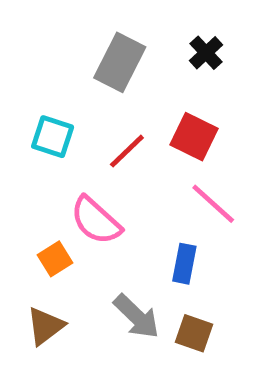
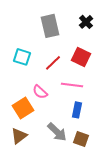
gray rectangle: (120, 62) -> (50, 26), turned -40
pink line: (213, 204) -> (72, 85), moved, turned -35
pink semicircle: (96, 221) -> (40, 92), size x0.7
orange square: (55, 259) -> (23, 108), size x1.5

